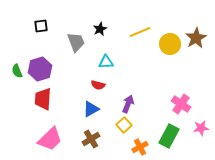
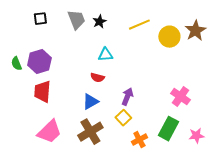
gray trapezoid: (76, 42) -> (76, 20), moved
pink star: (201, 128) -> (196, 136), moved
brown cross: (91, 139) -> (90, 132), size x1.4

